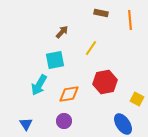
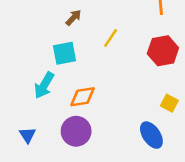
red hexagon: (105, 82) -> (163, 51), moved
purple circle: (64, 121) -> (76, 131), size x1.5

